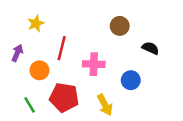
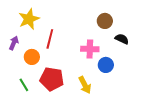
yellow star: (36, 23) -> (29, 19), size x1.5
brown circle: (120, 26) -> (105, 21), moved
pink cross: (94, 64) -> (90, 49), moved

